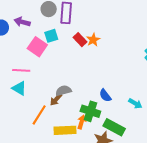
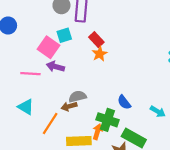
purple arrow: (22, 22) -> (55, 67), moved
orange star: (93, 40) -> (100, 54), moved
cyan triangle: (19, 88) -> (26, 107), moved
brown arrow: (56, 99) -> (69, 106), turned 32

